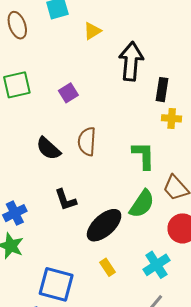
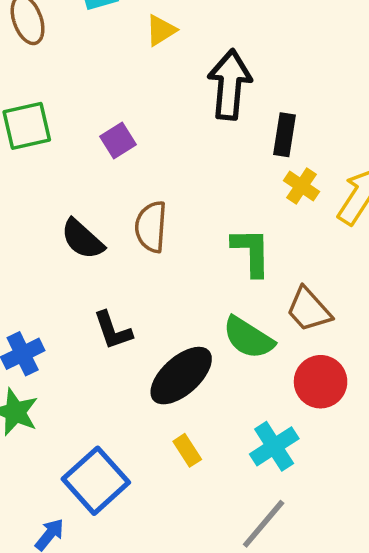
yellow cross: (172, 118) -> (301, 186), turned 30
green semicircle: (142, 204) -> (248, 338), turned 88
blue square: (56, 284) -> (96, 481), turned 33

